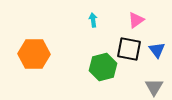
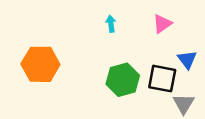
black square: (129, 49) -> (162, 79), moved

